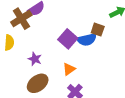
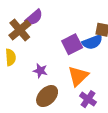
purple square: (68, 39) -> (72, 44), turned 30
orange triangle: (69, 69) -> (78, 76), size x1.5

